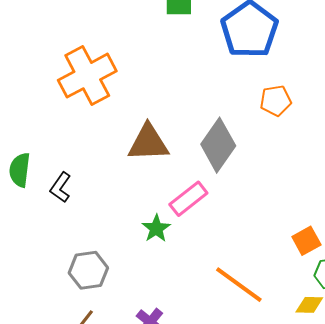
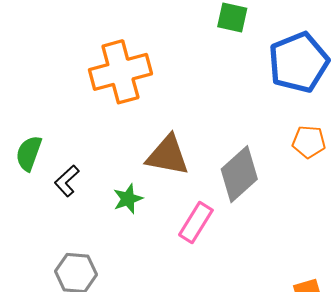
pink rectangle: (188, 199) -> (196, 223), turned -33
green star: (156, 228) -> (128, 199), moved

